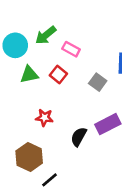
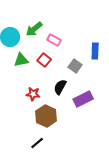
black semicircle: (79, 137) -> (60, 87), moved
brown hexagon: (29, 157) -> (46, 116), moved

